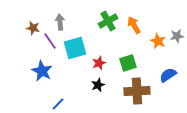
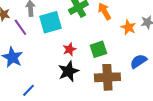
cyan square: (75, 48) -> (50, 22), moved
black star: (98, 85) -> (68, 71), size x1.5

